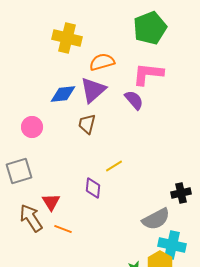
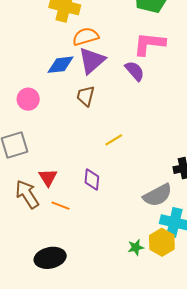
orange semicircle: (102, 62) -> (86, 37), moved
purple diamond: (93, 188) -> (92, 180), moved

